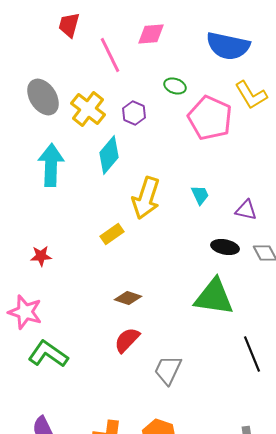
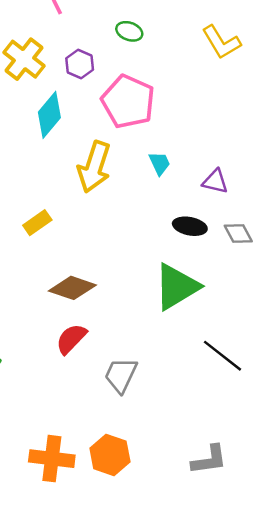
pink pentagon: (210, 118) -> (128, 102), moved
yellow rectangle: (112, 234) -> (37, 223), moved
green triangle: (214, 297) -> (176, 287), turned -39
brown diamond: (128, 298) -> (72, 288), size x1.4
black line: (252, 354) -> (222, 356), turned -30

